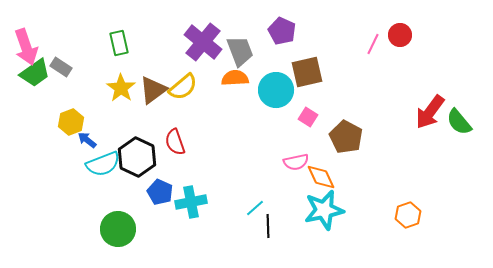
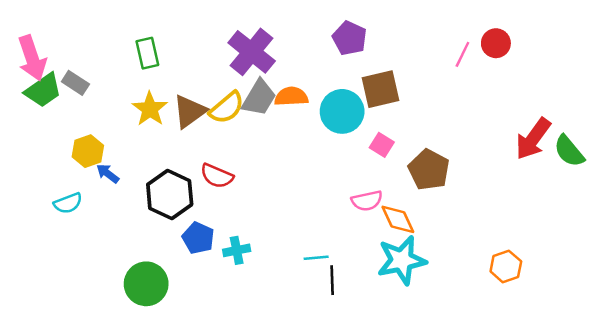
gray trapezoid: (240, 51) -> (259, 98), moved, turned 52
red semicircle: (175, 142) -> (217, 176), turned -48
cyan semicircle: (103, 164) -> (68, 203), moved, size x0.7
cyan cross: (191, 202) -> (237, 250), size x0.7
cyan line: (255, 208) -> (316, 258), turned 36

